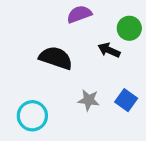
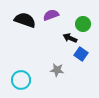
black semicircle: (56, 58) -> (25, 20), moved
blue square: (126, 100) -> (81, 54), moved

